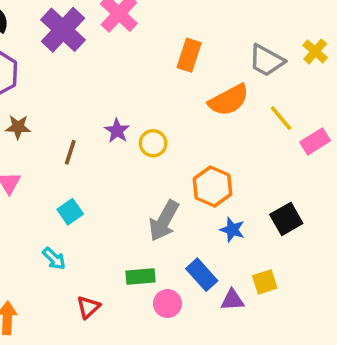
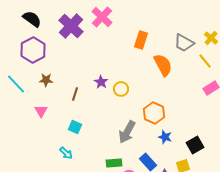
orange semicircle: (229, 100) -> (163, 65), turned -90
yellow line: (281, 118) -> (205, 61), moved
cyan square: (70, 212) -> (75, 127), turned -32
black square: (286, 219) -> (195, 145), moved

